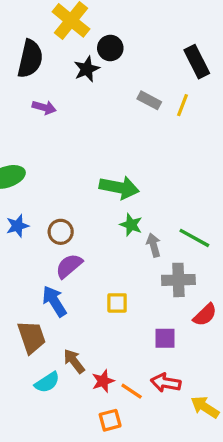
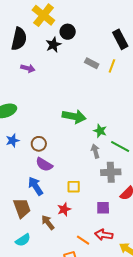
green star: (131, 225) -> (100, 131), moved
purple semicircle: (69, 266) -> (44, 164), turned -108
red star: (103, 381) -> (64, 209), moved
cyan semicircle: (47, 382) -> (23, 240), moved

